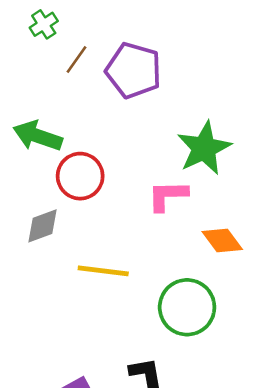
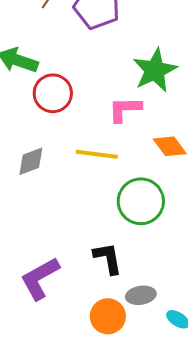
gray diamond: (43, 226) -> (31, 161), moved
yellow line: (103, 271) -> (97, 154), moved

